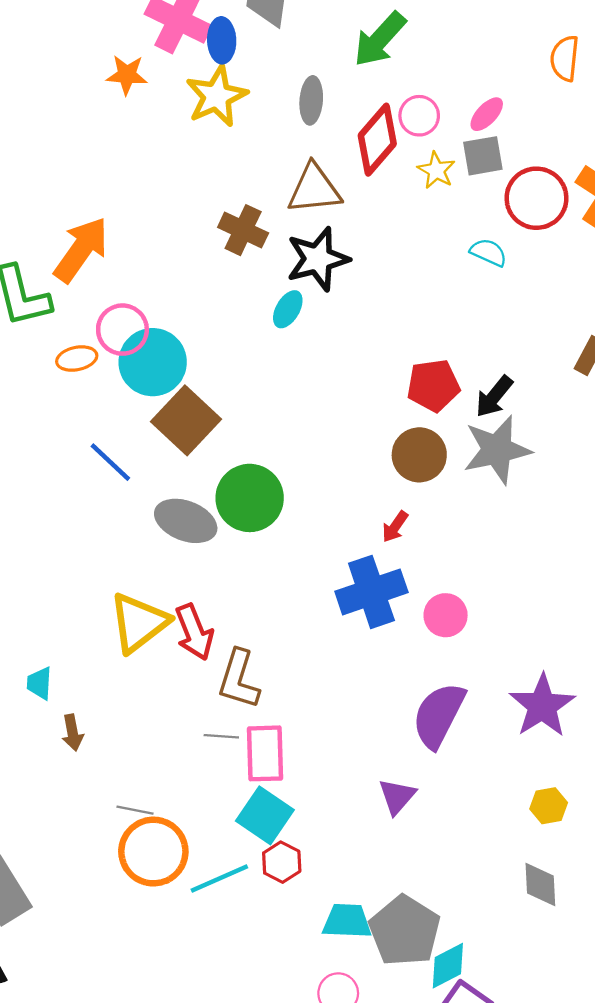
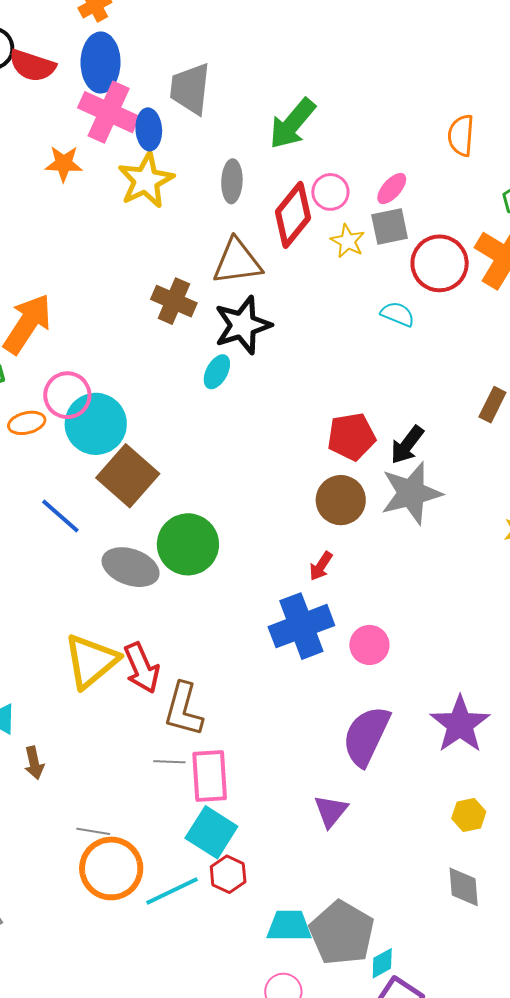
cyan diamond: (448, 966) -> (382, 963), size x0.7

